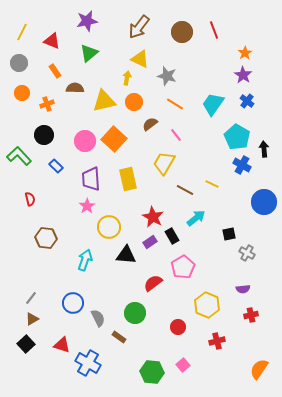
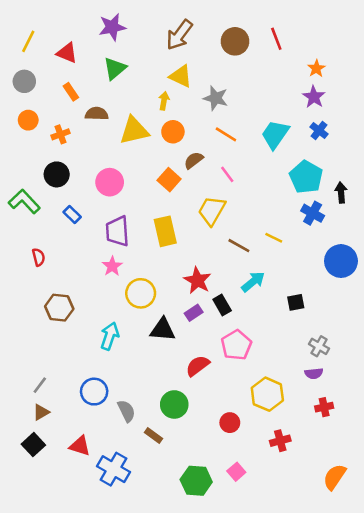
orange square: (114, 139) -> (169, 180), moved, size x0.7
gray cross: (247, 253) -> (319, 346), moved

